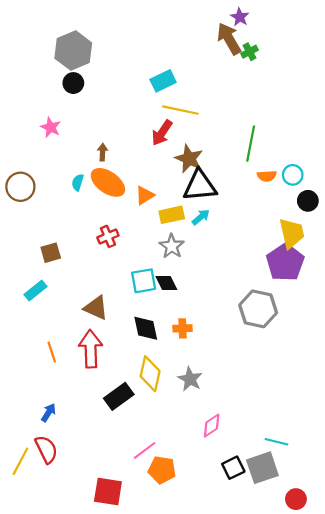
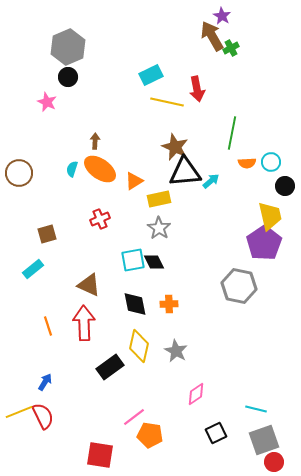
pink star: (51, 127) -> (47, 102), moved
red arrow: (162, 133) -> (197, 89), moved, turned -45
cyan arrow: (201, 217) -> (211, 181), moved
yellow line: (20, 461) -> (19, 412), moved, turned 40
gray square: (262, 468) -> (264, 440), moved

